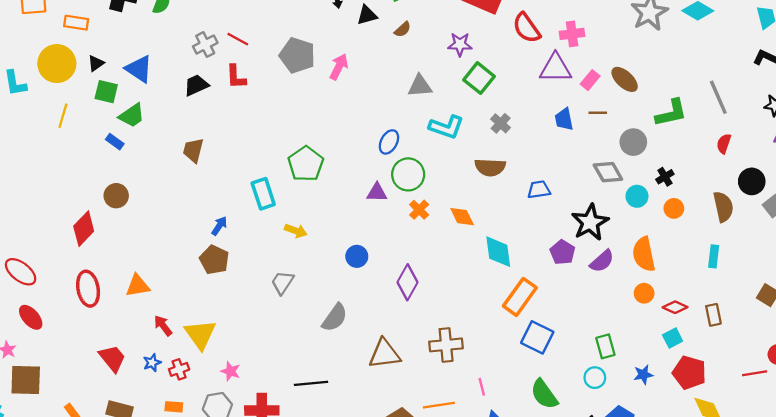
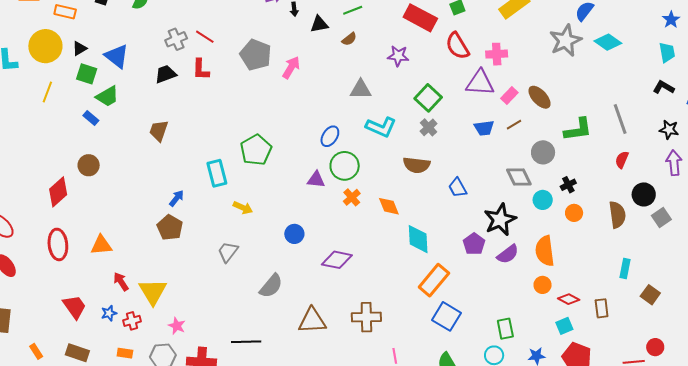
green square: (479, 78) -> (428, 98), moved
brown line: (598, 113) -> (514, 125), turned -35
blue trapezoid: (564, 119) -> (484, 128), turned -90
blue trapezoid: (539, 190) -> (458, 188), turned -115
cyan rectangle: (714, 256) -> (625, 268), moved
purple diamond: (407, 282) -> (337, 260), turned 68

